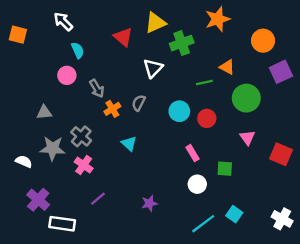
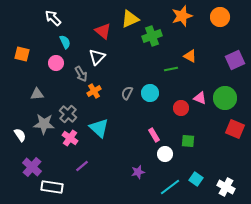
orange square: (18, 35) -> (22, 54), moved
orange circle: (263, 41) -> (220, 17), moved
white triangle: (153, 68) -> (97, 57), moved
green circle: (246, 98) -> (225, 98), moved
gray semicircle: (139, 103) -> (127, 93), moved
red circle: (207, 118) -> (181, 108), moved
pink triangle: (247, 138) -> (200, 98), moved, turned -32
cyan triangle: (129, 144) -> (99, 128), moved, size x1.5
pink rectangle: (192, 153) -> (154, 135), moved
white semicircle: (24, 161) -> (20, 135), turned 32
purple star: (149, 203) -> (138, 172), moved
white cross: (282, 219) -> (226, 187), moved

